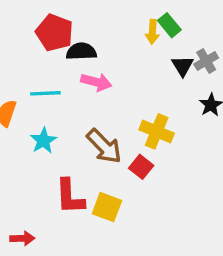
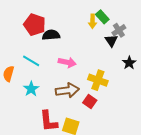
gray cross: (206, 61) -> (119, 30), moved
pink arrow: (96, 82) -> (67, 62), moved
cyan line: (45, 93) -> (31, 61), turned 36
brown arrow: (104, 146) -> (67, 90), turned -50

